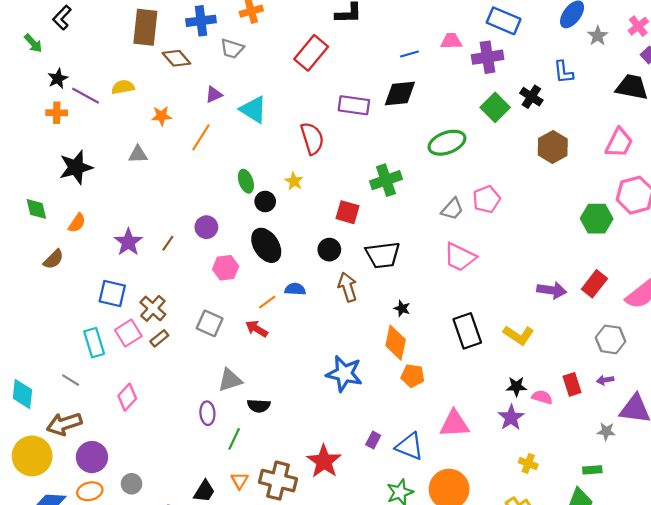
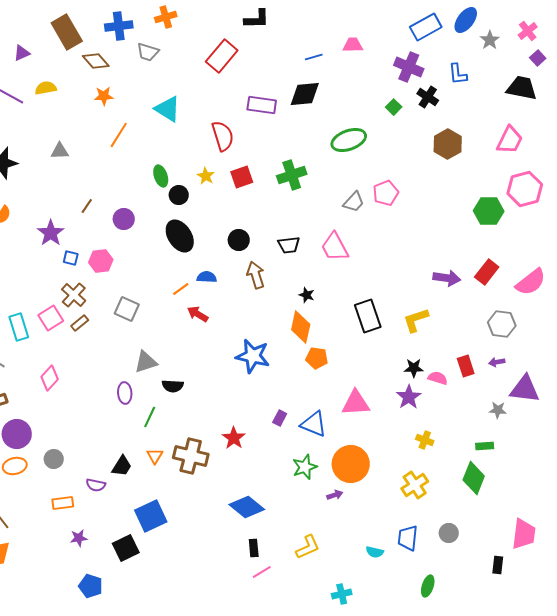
blue rectangle: (504, 21) -> (426, 27), moved, turned -52
brown rectangle: (145, 27) -> (67, 32), turned -36
purple cross: (488, 57) -> (409, 67), moved, turned 32
purple triangle: (214, 95) -> (22, 53), moved
green square: (495, 107) -> (394, 107), size x0.6
orange star: (161, 116) -> (104, 96), moved
red square: (347, 212) -> (242, 177), moved, turned -35
brown line: (168, 243) -> (87, 206), moved
black trapezoid: (383, 255) -> (289, 245), size x0.7
pink trapezoid: (460, 257) -> (335, 247), moved, turned 36
pink hexagon: (226, 268) -> (101, 261), moved
blue square: (112, 293) -> (71, 258), moved, size x0.6
red arrow: (257, 329) -> (198, 314), moved
yellow L-shape: (519, 335) -> (416, 320), turned 128
red star: (324, 461) -> (234, 438), size x0.7

